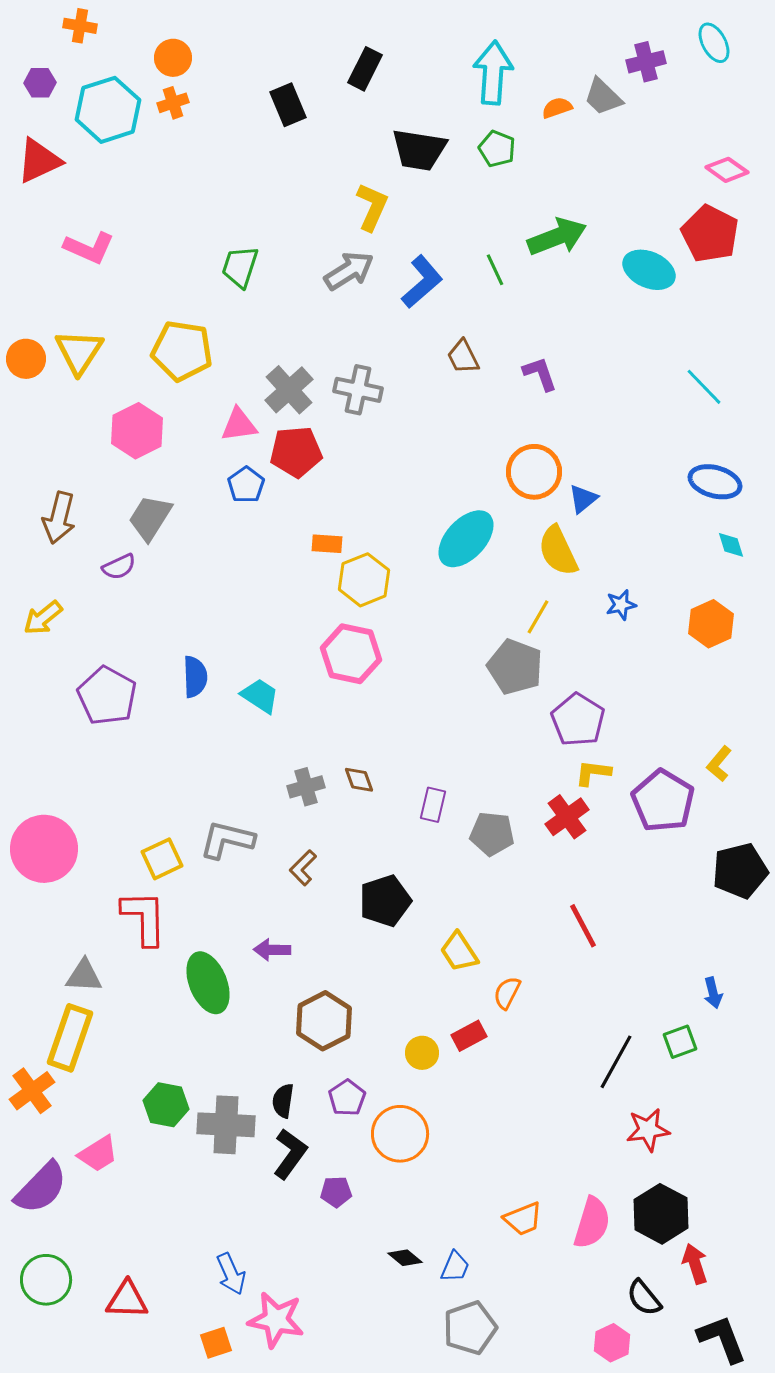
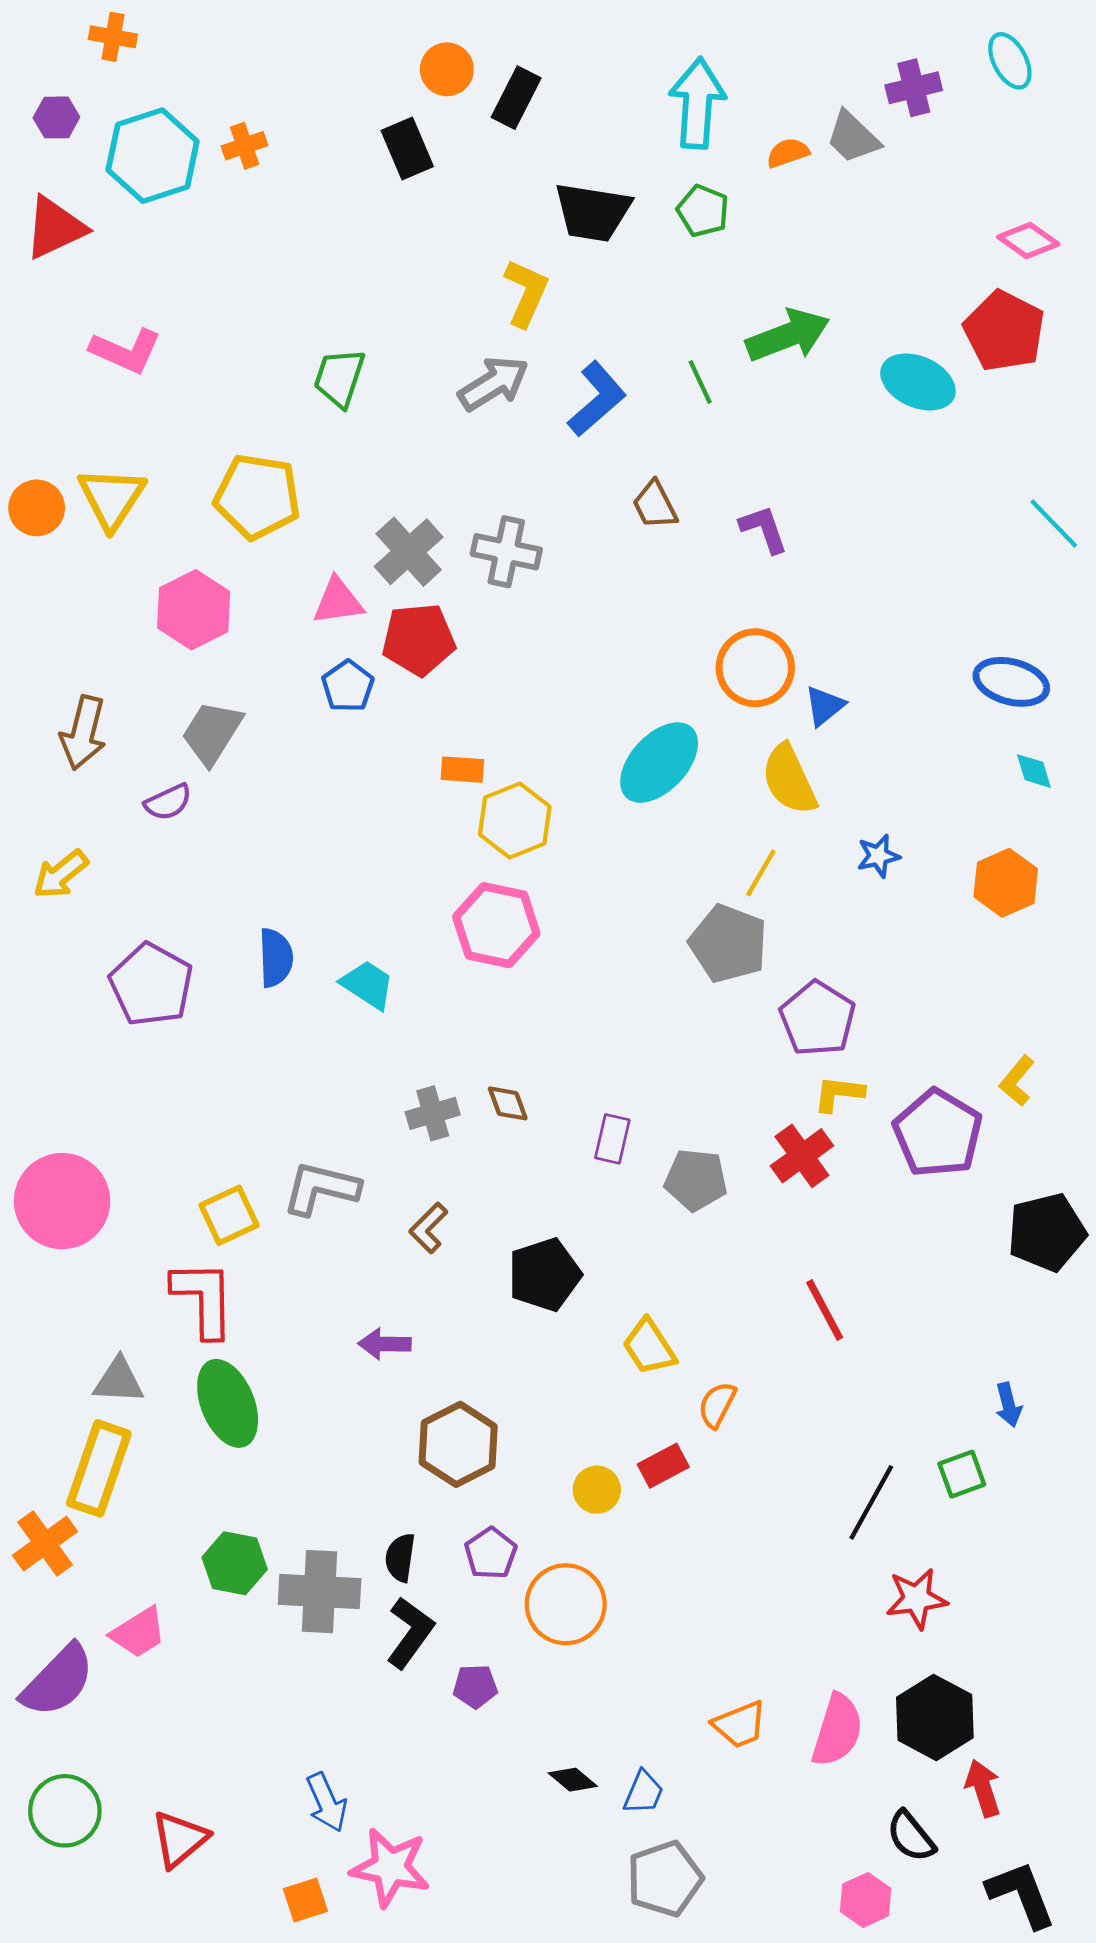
orange circle: (173, 58) -> (447, 69), moved
cyan line: (704, 387) -> (1054, 523), moved
green ellipse: (208, 983) -> (228, 1403), moved
red triangle: (127, 1300) -> (179, 1839), turned -42

